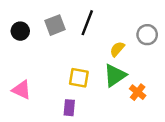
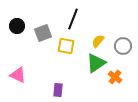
gray square: (55, 25) -> (43, 33), moved
gray circle: (147, 35) -> (123, 46), moved
yellow square: (79, 78) -> (66, 46), moved

